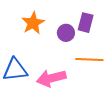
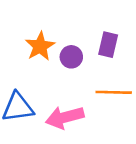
purple circle: (66, 33) -> (71, 57), moved

